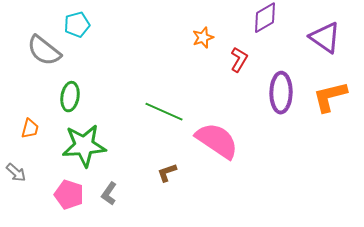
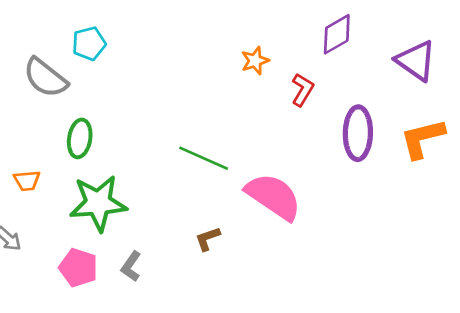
orange trapezoid: (30, 129) -> (27, 181), turned 70

